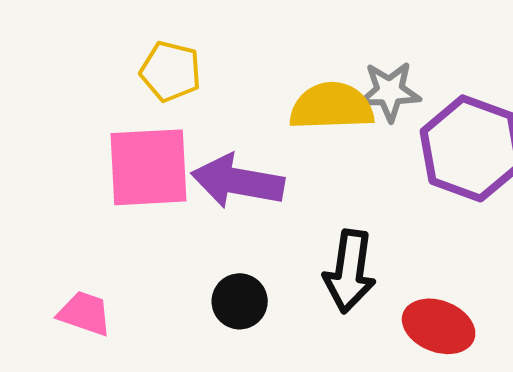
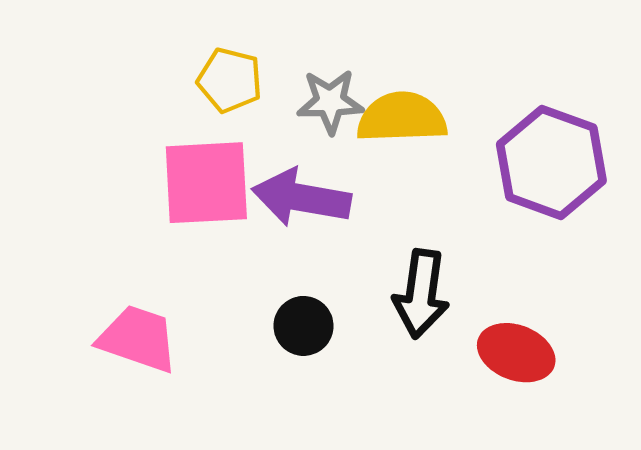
gray star: (390, 91) -> (330, 102), moved
pink trapezoid: (85, 313) -> (138, 339), size x1.4

